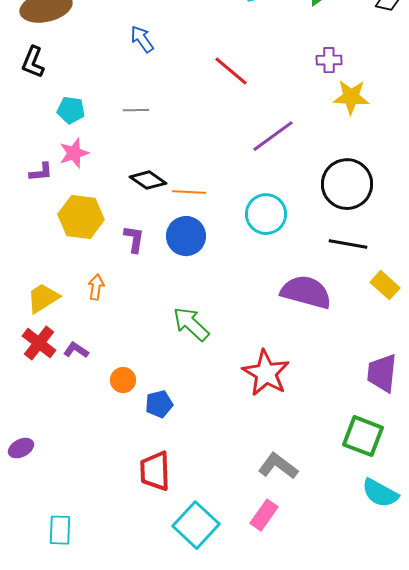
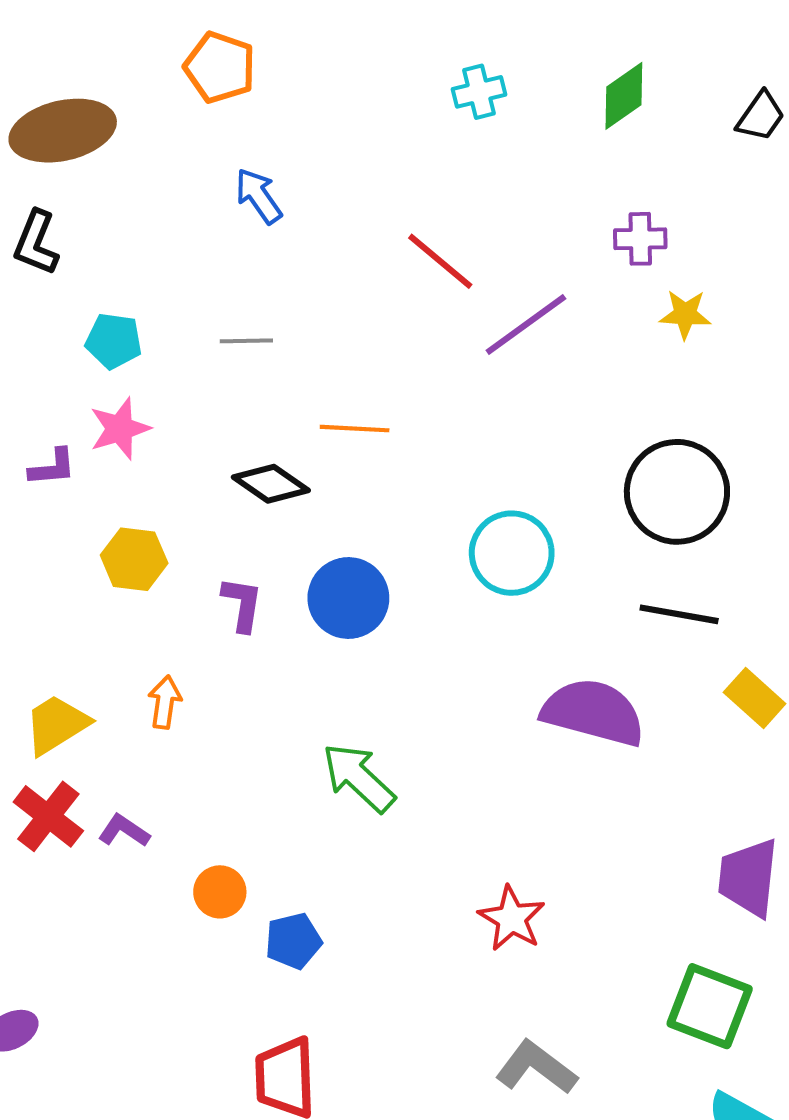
yellow star: (351, 97) -> (685, 314), size x0.7
purple line: (273, 136) -> (526, 325), moved
orange line: (189, 192) -> (355, 429), moved
yellow hexagon: (81, 217) -> (134, 559), size x0.7
red star: (266, 373) -> (512, 918), moved, size x0.7

